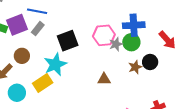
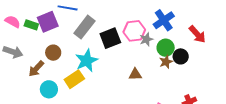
blue cross: (134, 25) -> (164, 20), turned -30
gray rectangle: (38, 29) -> (84, 27), moved, size x1.6
black square: (68, 41) -> (110, 38), moved
green circle: (131, 42) -> (166, 48), moved

